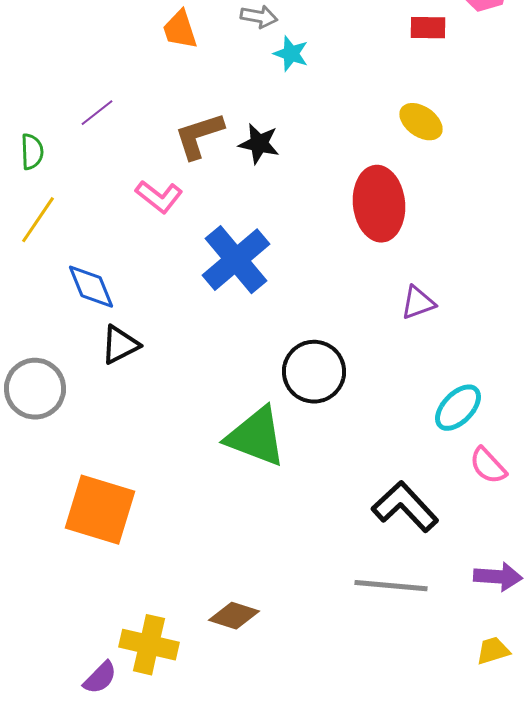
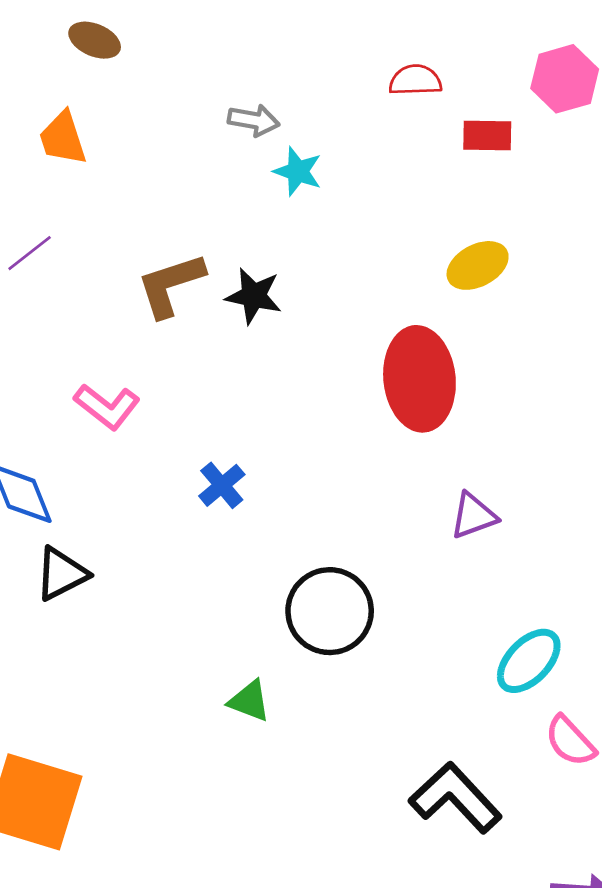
orange trapezoid: (180, 30) -> (63, 138), moved
yellow ellipse: (421, 122) -> (478, 265), turned -63
pink L-shape: (159, 197) -> (107, 406), moved
blue cross: (236, 260) -> (222, 485), moved, size x0.5
green triangle: (256, 437) -> (249, 701), size x0.5

